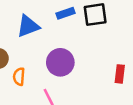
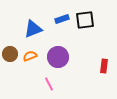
orange semicircle: (19, 77) -> (30, 56), moved, turned 64

